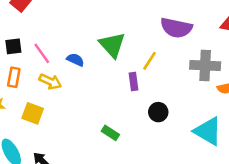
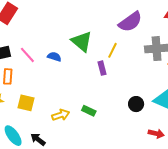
purple semicircle: (176, 28) -> (130, 22), turned -40
yellow arrow: (50, 81) -> (61, 115), moved, turned -36
black circle: (158, 112) -> (136, 104), moved

